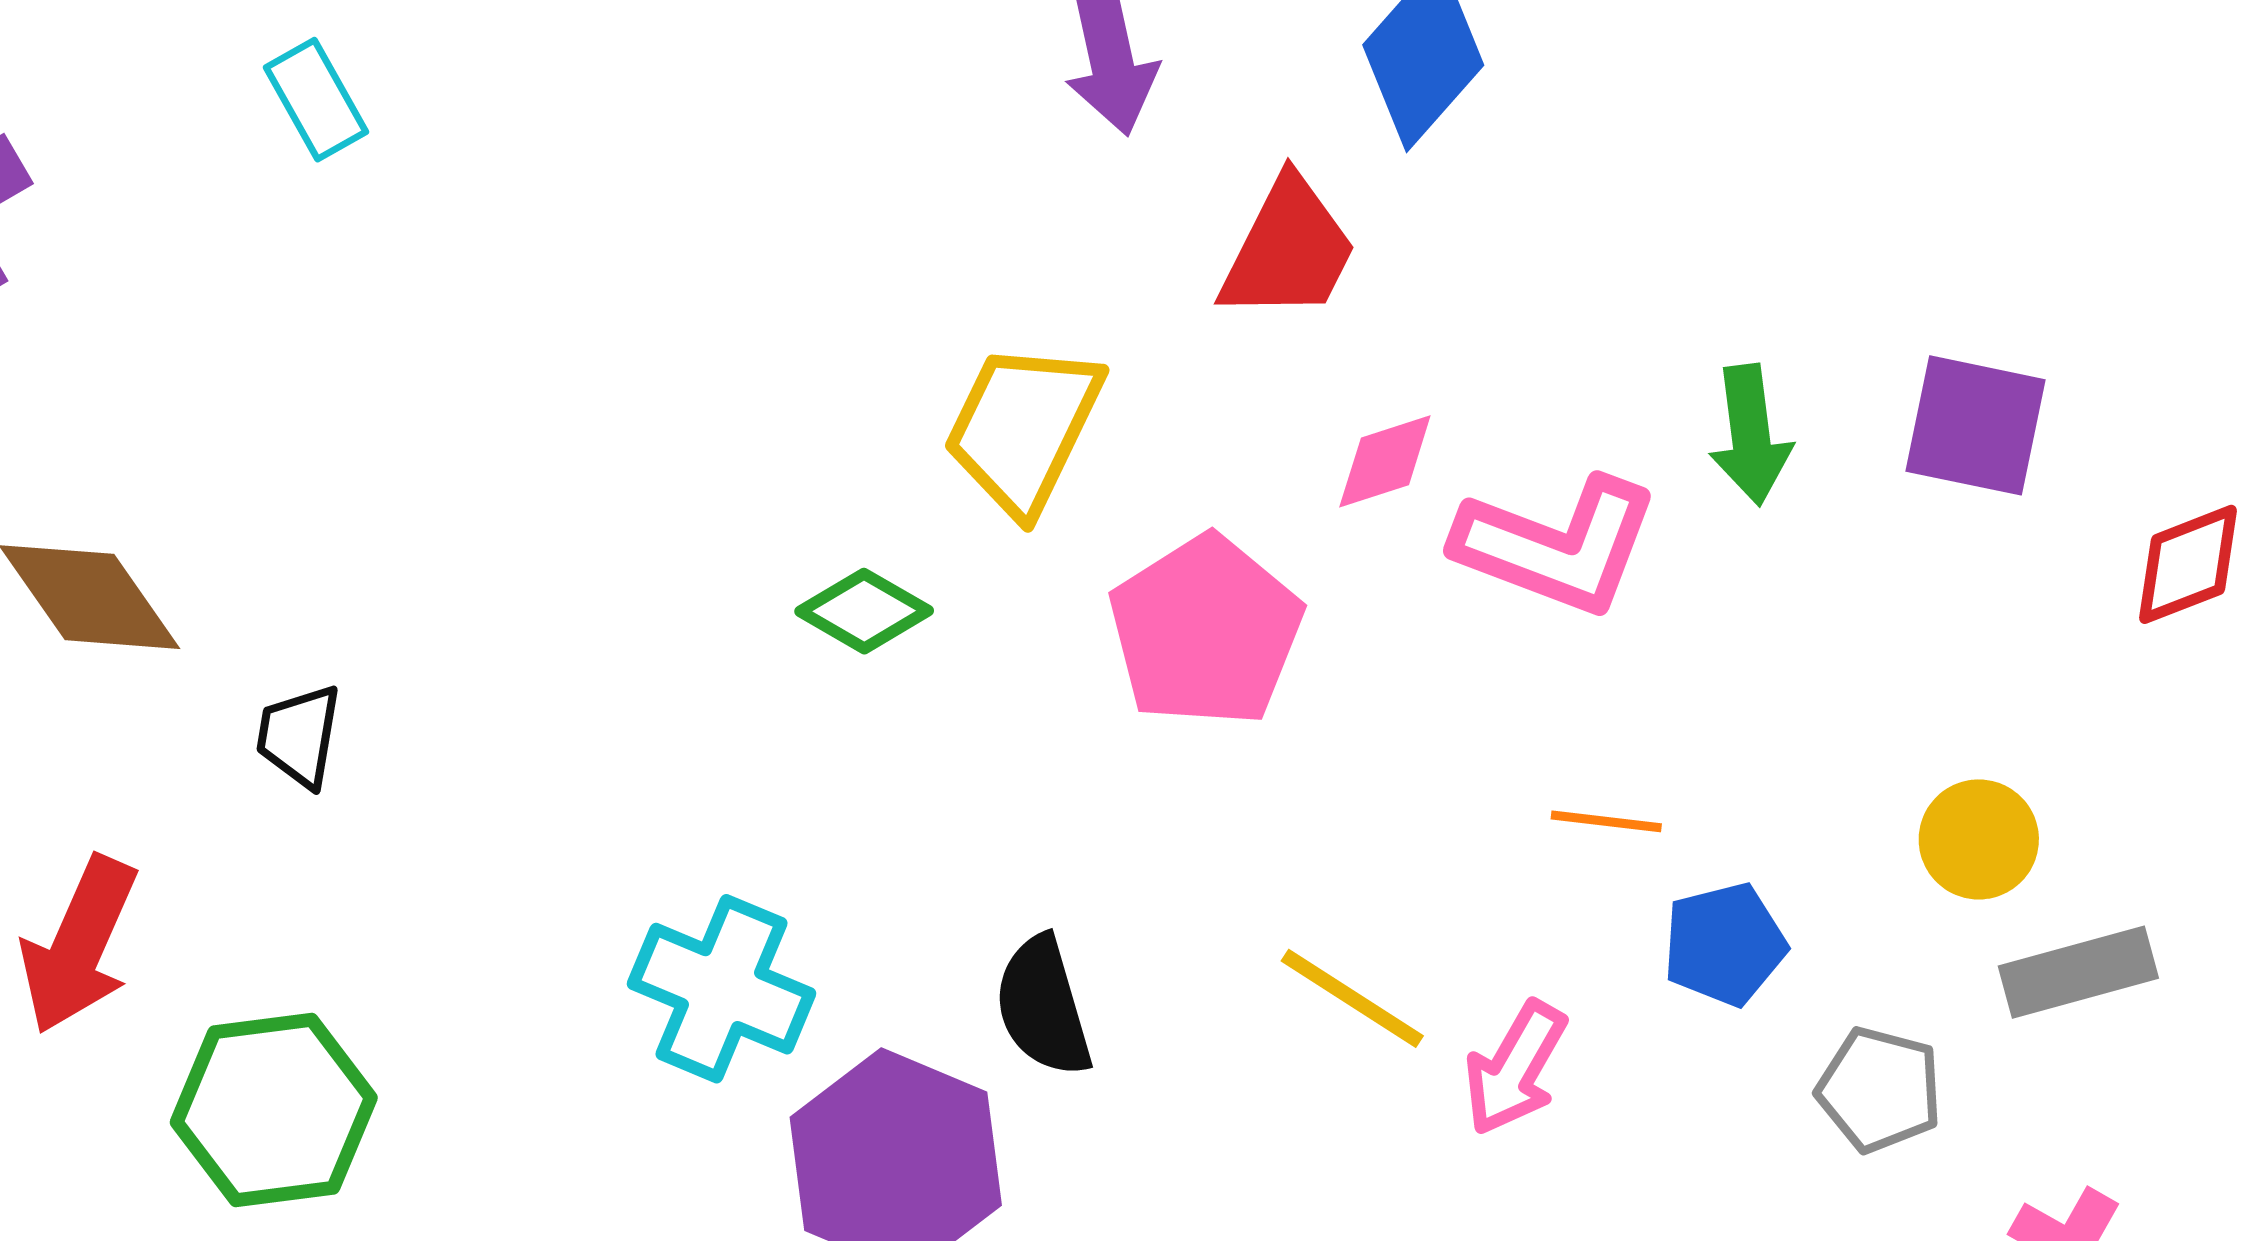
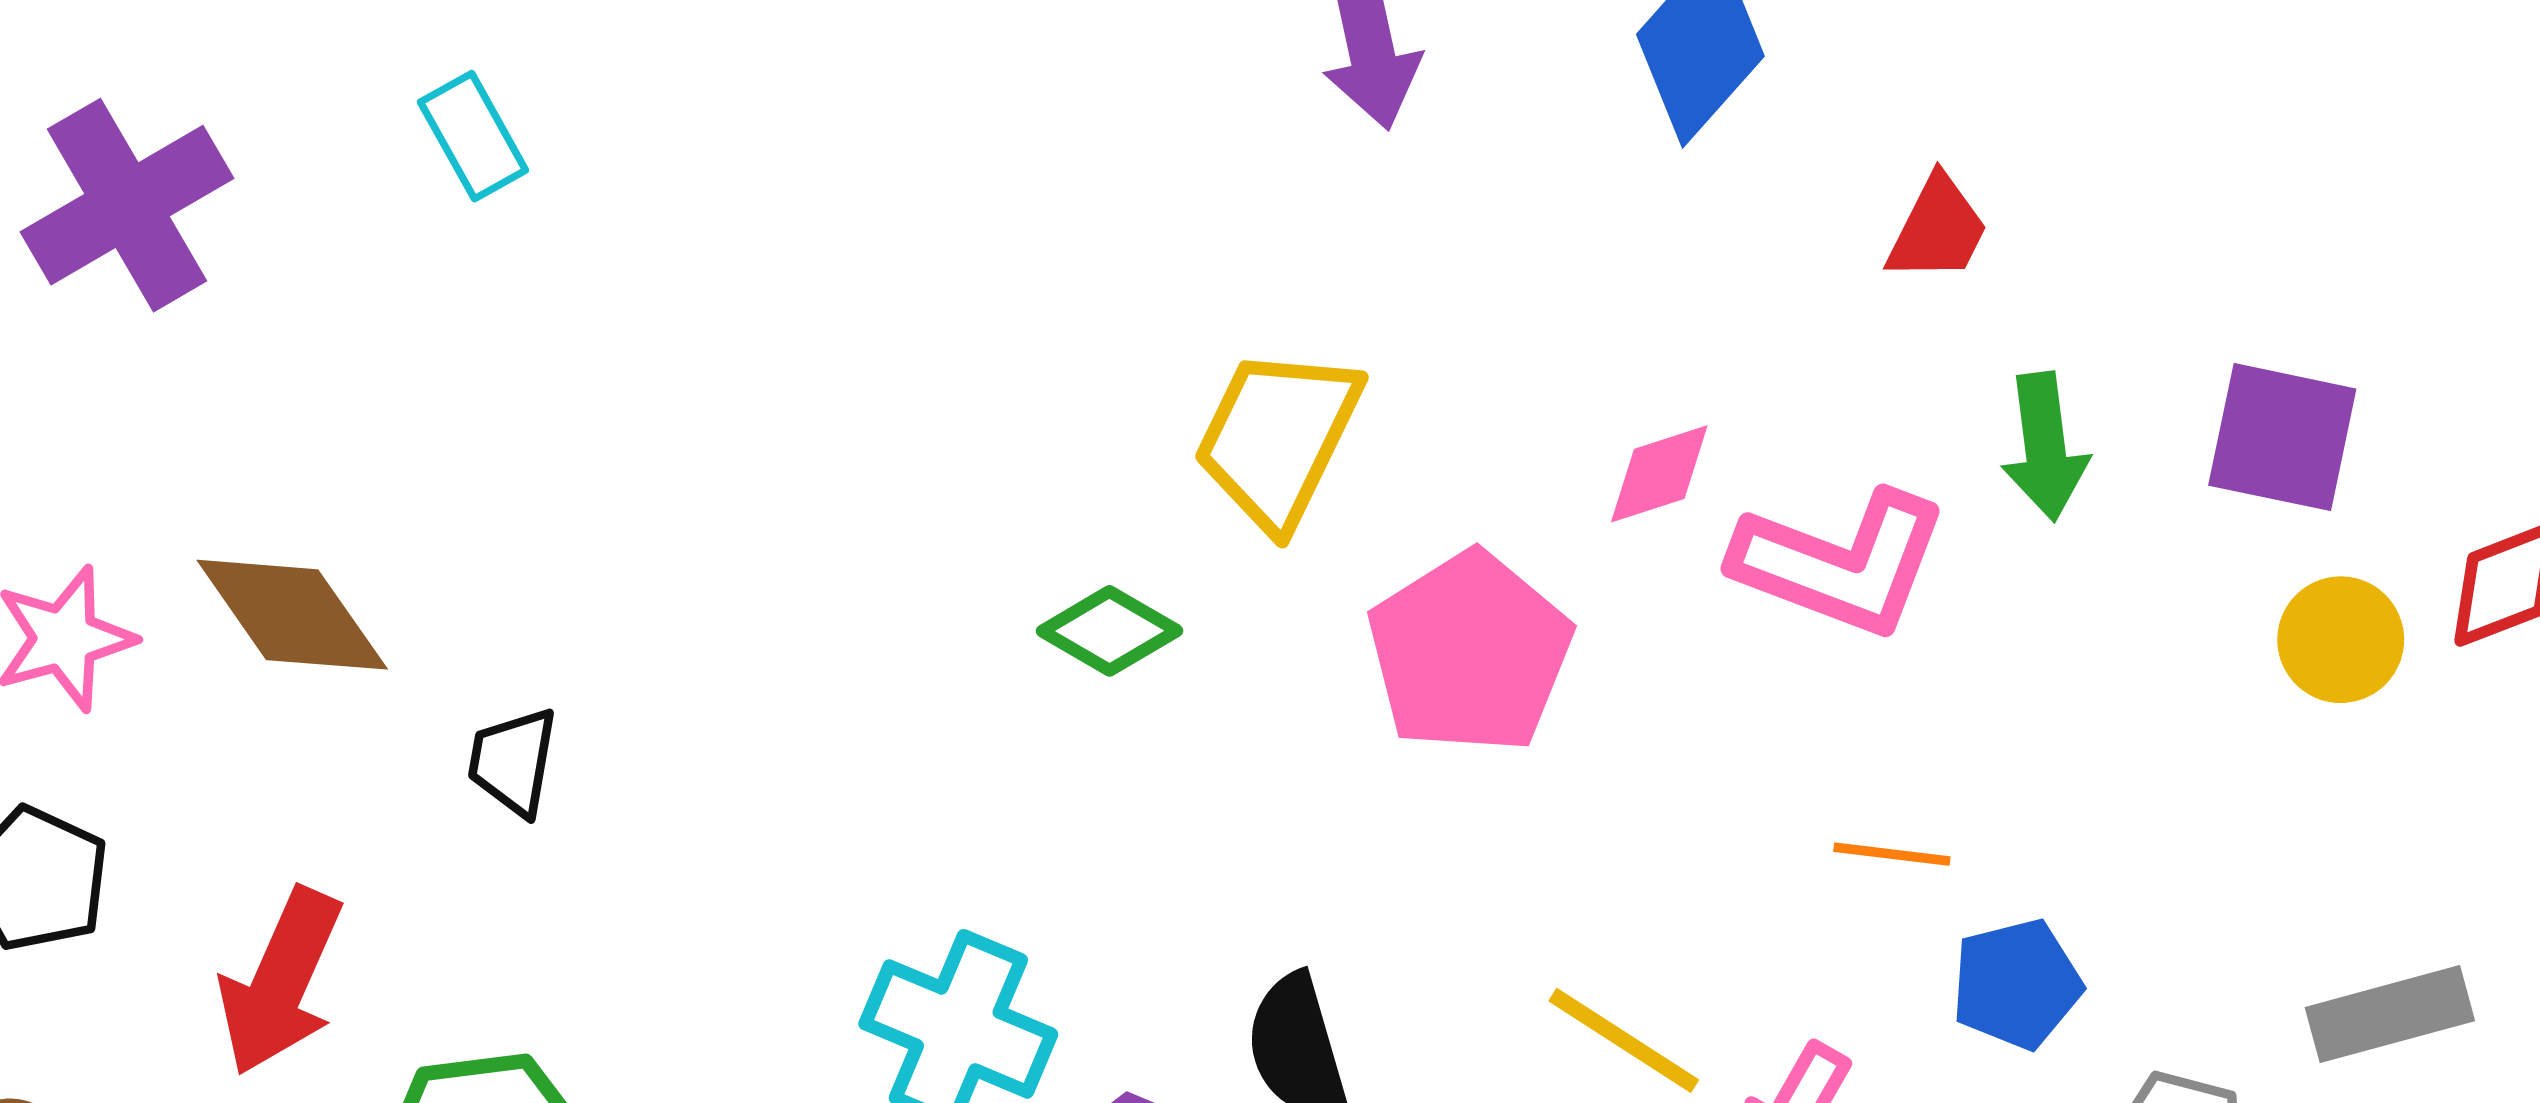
cyan rectangle: (316, 100) -> (473, 136), moved
red trapezoid: (1288, 250) -> (1938, 229), moved, size x0.7
yellow circle: (1979, 839) -> (2341, 640), moved

